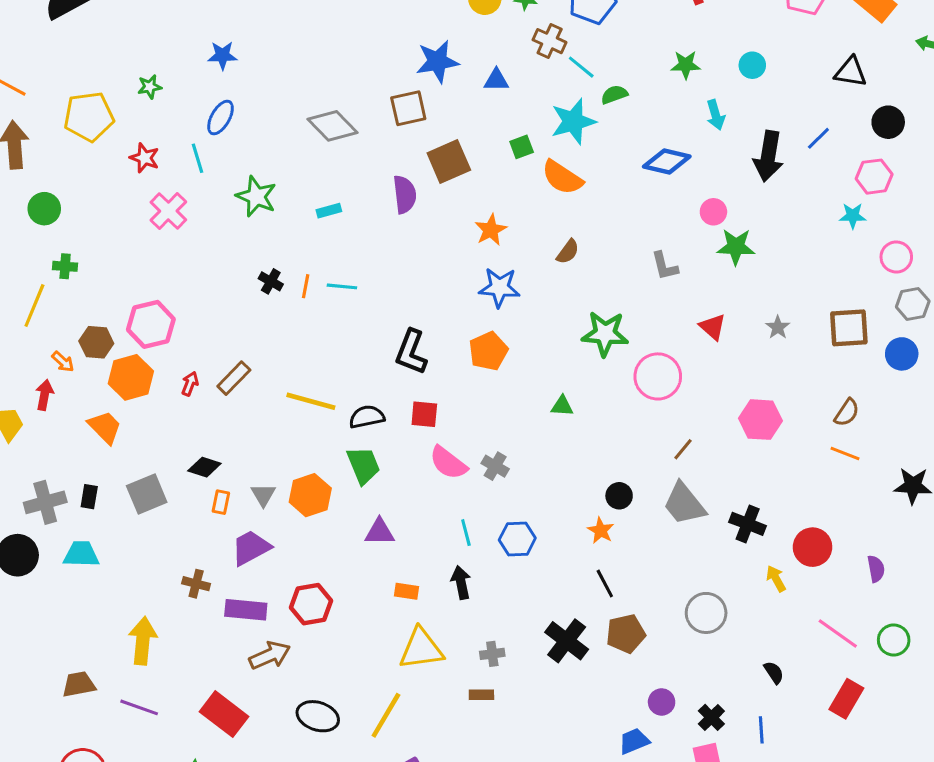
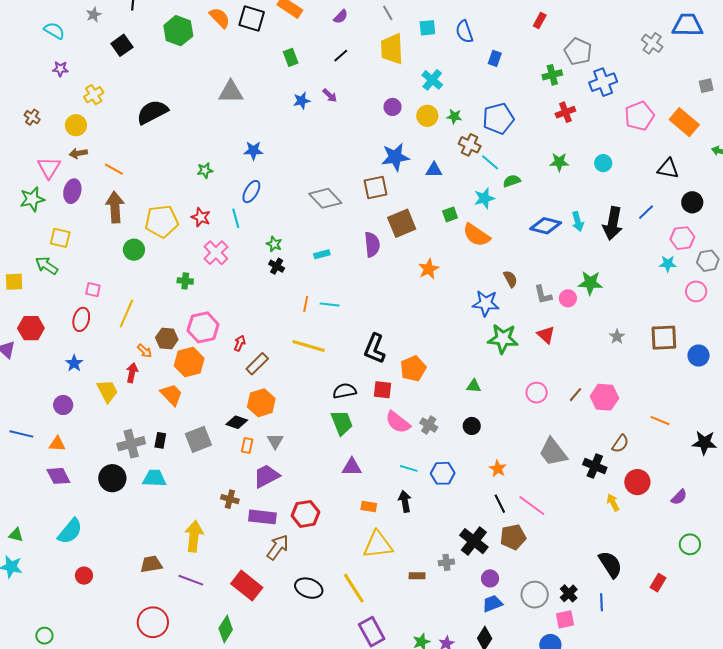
cyan arrow: (716, 115) -> (578, 222), moved
yellow pentagon: (89, 117) -> (162, 221), moved
cyan star: (573, 121) -> (484, 198), size x0.7
green star: (256, 196) -> (274, 244), size x0.6
pink circle: (713, 212) -> (568, 298), moved
brown semicircle: (568, 252) -> (510, 279), moved, turned -66
green cross: (65, 266) -> (185, 281), moved
black cross: (271, 281) -> (277, 266), moved
blue star: (499, 288) -> (486, 303), moved
gray hexagon: (913, 304) -> (708, 261), moved
red triangle: (713, 327) -> (546, 335), moved
orange pentagon: (488, 351) -> (413, 369), moved
pink circle: (658, 376) -> (537, 393), moved, size x0.7
red arrow: (190, 384) -> (240, 343), moved
yellow line: (311, 401) -> (309, 346), moved
brown semicircle: (847, 413) -> (620, 444), moved
brown line: (683, 449) -> (576, 395), moved
orange hexagon: (310, 495) -> (261, 403), moved
black circle: (619, 496) -> (472, 426), moved
cyan line: (466, 533) -> (409, 468), turned -60
purple semicircle: (876, 569) -> (679, 497), turned 54
gray circle: (706, 613) -> (535, 595), moved
pink line: (838, 634) -> (532, 505), moved
gray cross: (492, 654) -> (446, 562), moved
brown arrow: (270, 655) -> (278, 547), turned -32
black semicircle: (774, 672) -> (610, 564), size x1.8
red rectangle: (846, 699) -> (658, 583), size x0.7
purple circle: (662, 702) -> (490, 578), moved
yellow line: (386, 715) -> (354, 588), turned -64
blue trapezoid: (634, 741) -> (492, 604), moved

